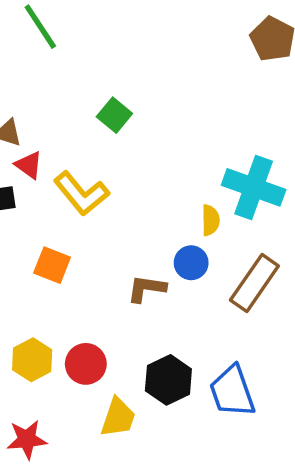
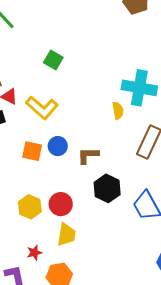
blue circle: (191, 263) -> (58, 146), moved
black hexagon: (168, 380) -> (107, 188), moved
yellow trapezoid: (118, 418) -> (66, 235), moved
red star: (27, 439) -> (34, 253), size x0.7

